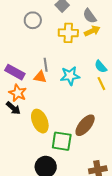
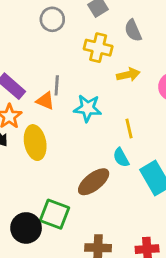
yellow arrow: (92, 31) -> (128, 75), moved
cyan semicircle: (101, 67) -> (121, 158), moved
yellow ellipse: (40, 121) -> (35, 143), moved
green square: (62, 141) -> (55, 214), moved

